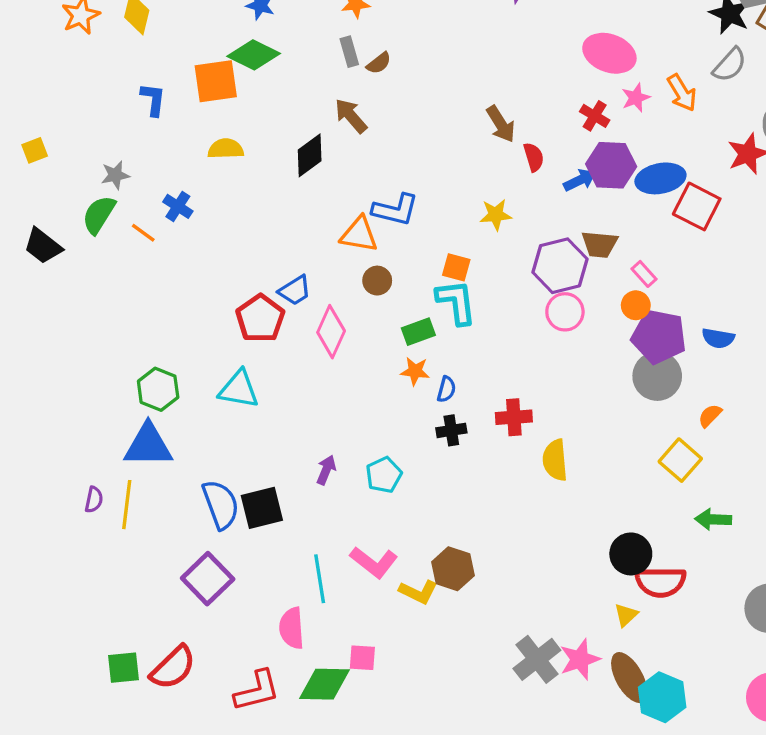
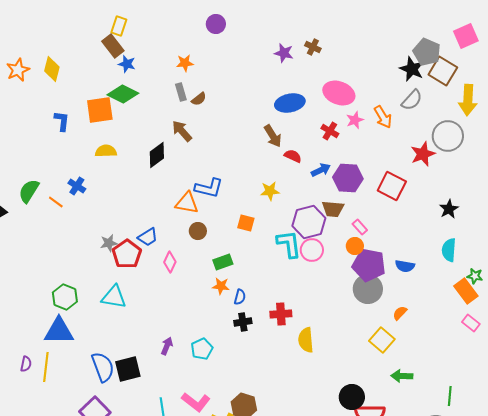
red semicircle: (534, 157) -> (293, 156), turned -48
purple hexagon: (611, 165) -> (348, 178), moved
gray star: (115, 175) -> (109, 243), moved
blue ellipse: (660, 178) -> (290, 103), moved
cyan L-shape: (456, 302) -> (289, 244), moved
pink diamond: (331, 332) -> (170, 262), size x0.7

